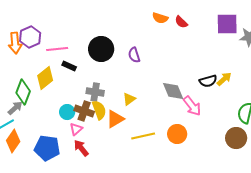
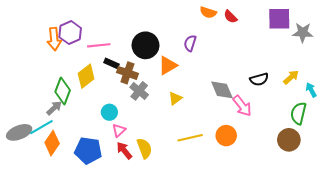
purple semicircle: (134, 55) -> (190, 43), moved, turned 35
yellow arrow: (224, 79) -> (291, 77), moved
gray cross: (95, 92) -> (139, 91), turned 30
yellow semicircle: (99, 110) -> (144, 148), moved
brown cross: (84, 111) -> (127, 73), moved
orange triangle: (115, 119) -> (168, 65), moved

